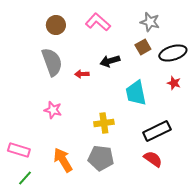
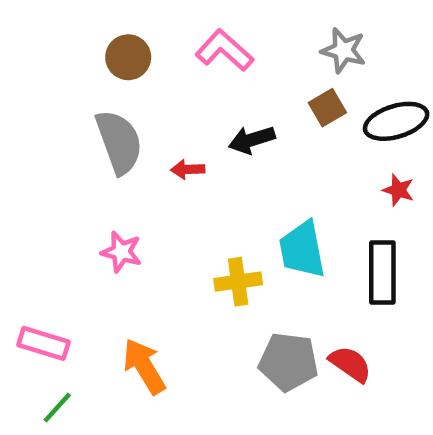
cyan trapezoid: (136, 93) -> (302, 250), moved
black rectangle: (157, 131) -> (382, 272), moved, turned -64
gray pentagon: (101, 158) -> (288, 362), moved

